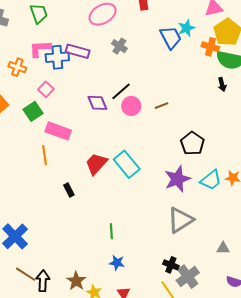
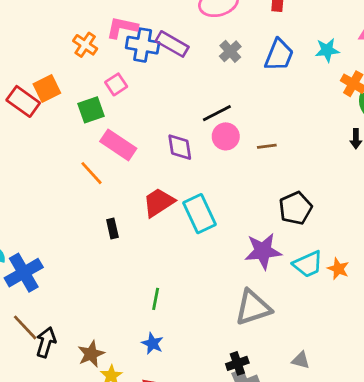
blue trapezoid: (171, 37) -> (279, 55), moved, turned 35
purple diamond: (97, 103) -> (180, 147), moved
orange line: (44, 155) -> (92, 173), turned -48
black cross: (171, 265) -> (237, 363), moved, turned 35

